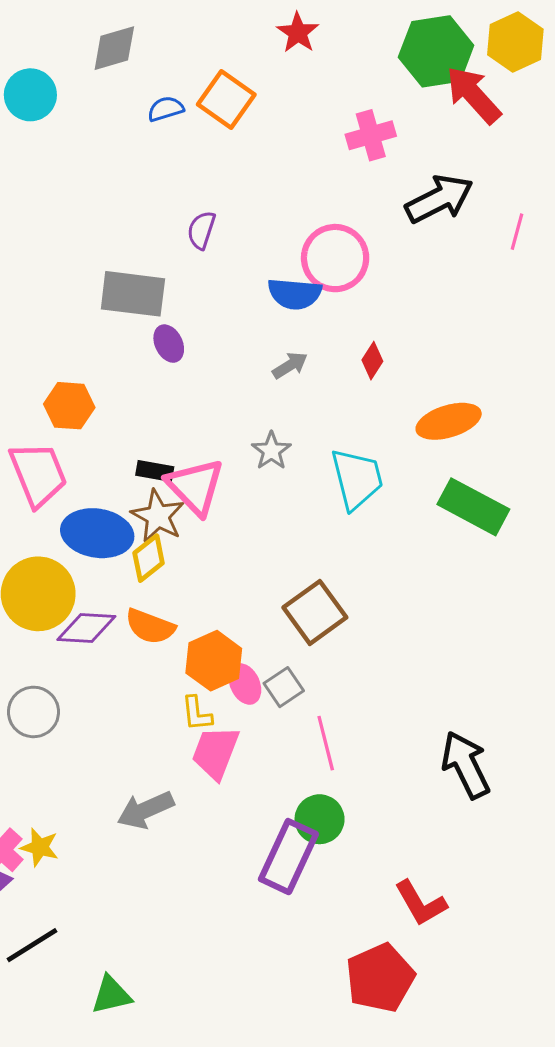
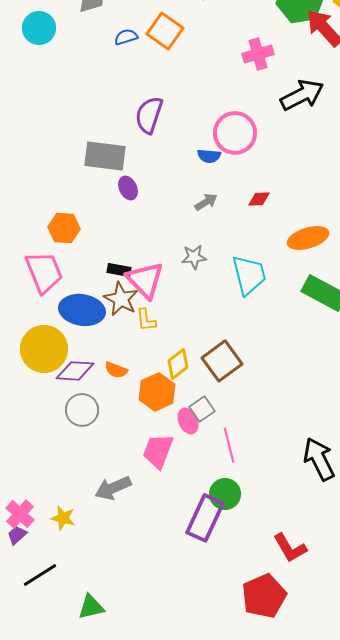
purple semicircle: (201, 230) -> (149, 115), size x1.5
blue semicircle: (295, 294) -> (209, 156), size x0.7
red diamond: (372, 361) -> (259, 199), turned 55
gray star: (271, 451) -> (194, 257), turned 30
yellow diamond: (149, 558) -> (178, 364), moved
orange semicircle: (150, 626) -> (116, 370), size x0.7
pink ellipse: (245, 684) -> (188, 421), moved
gray circle: (33, 712) -> (82, 410), moved
yellow L-shape: (197, 714) -> (146, 320), moved
yellow star: (40, 847) -> (63, 518), moved

